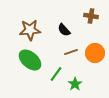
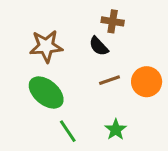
brown cross: (91, 16) -> (113, 21), moved
green line: (56, 74) -> (68, 131), moved, turned -70

